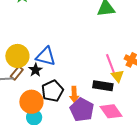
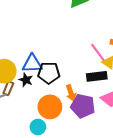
black pentagon: (52, 91) -> (49, 73), moved, turned -30
orange circle: (31, 102) -> (50, 107), moved

